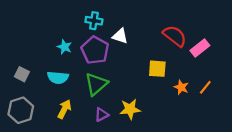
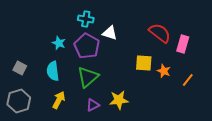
pink rectangle: (200, 48) -> (183, 44), turned -36
cyan semicircle: (58, 77) -> (53, 71), turned 78
orange star: (181, 87) -> (164, 71), moved

